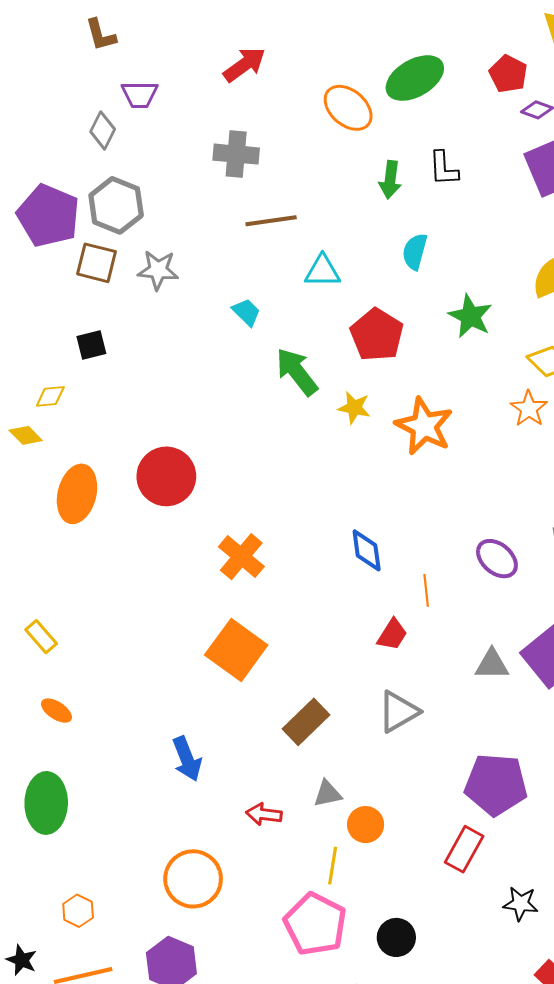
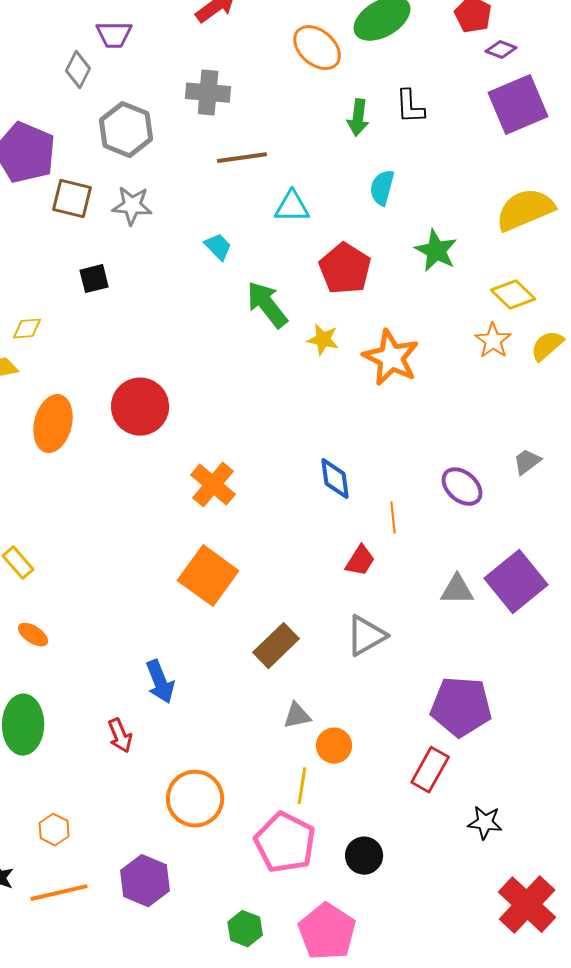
gray hexagon: (116, 205) -> (126, 130), moved
black square: (91, 345) -> (94, 279), moved
red arrow: (264, 814) -> (120, 736), moved, turned -120
orange circle: (193, 879) -> (195, 799), moved

